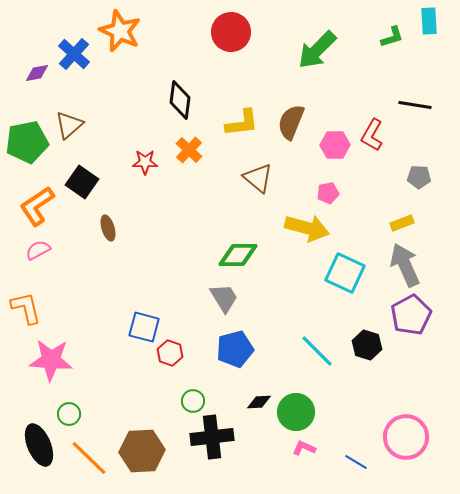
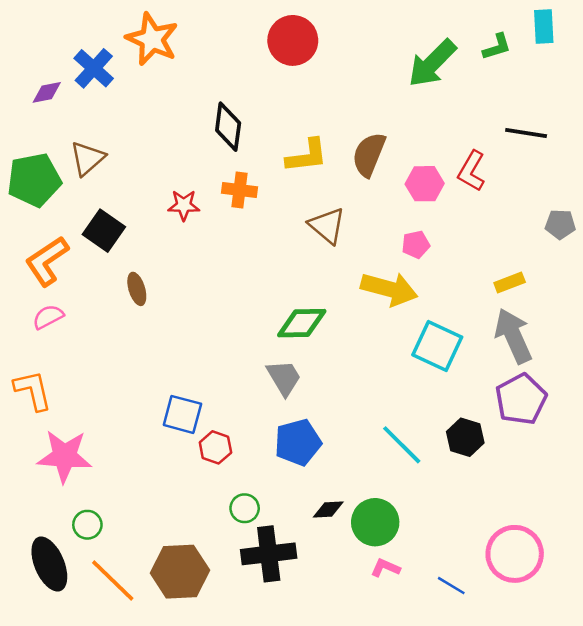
green arrow: (317, 50) -> (432, 63), moved
orange cross: (189, 150) -> (240, 190), turned -36
gray pentagon: (419, 177) -> (560, 224), moved

